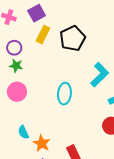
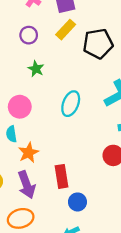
green star: (16, 66) -> (36, 69), moved
pink circle: (17, 92) -> (20, 107), moved

